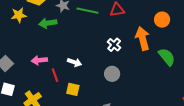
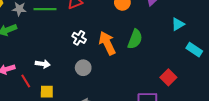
orange arrow: (143, 38) -> (107, 43), moved
green semicircle: (167, 57) -> (135, 39), turned 72

